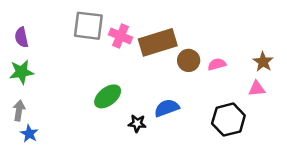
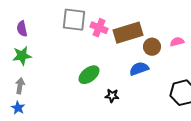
pink semicircle: (217, 64) -> (177, 42), moved
blue semicircle: (167, 108) -> (139, 69), moved
blue star: (29, 134) -> (18, 108), moved

